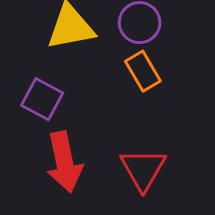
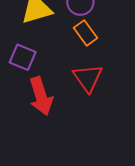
red triangle: (143, 169) -> (88, 78), moved

